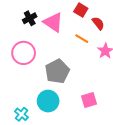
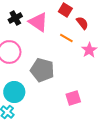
gray pentagon: (57, 71) -> (42, 70), turned -30
cyan circle: (48, 101) -> (14, 92), moved

